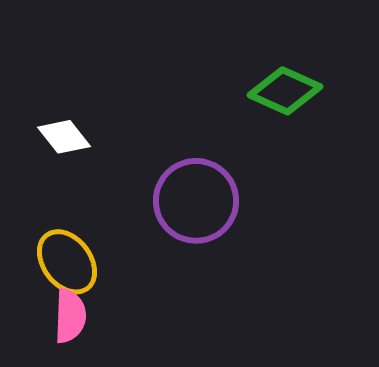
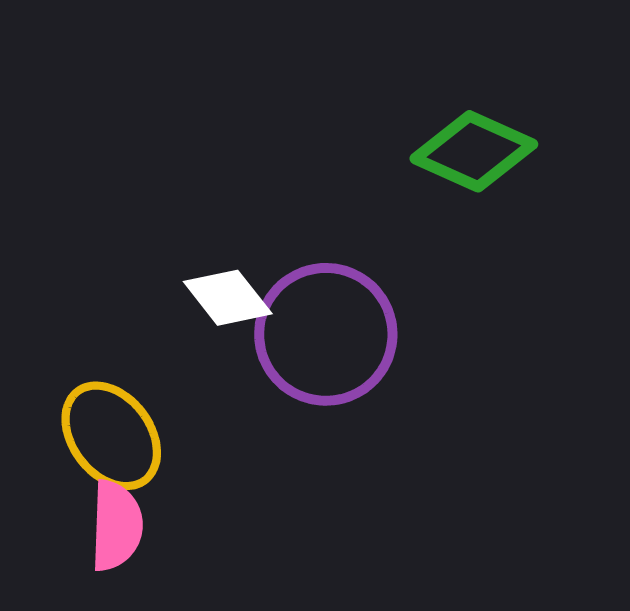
white diamond: (64, 137) -> (228, 298), moved

